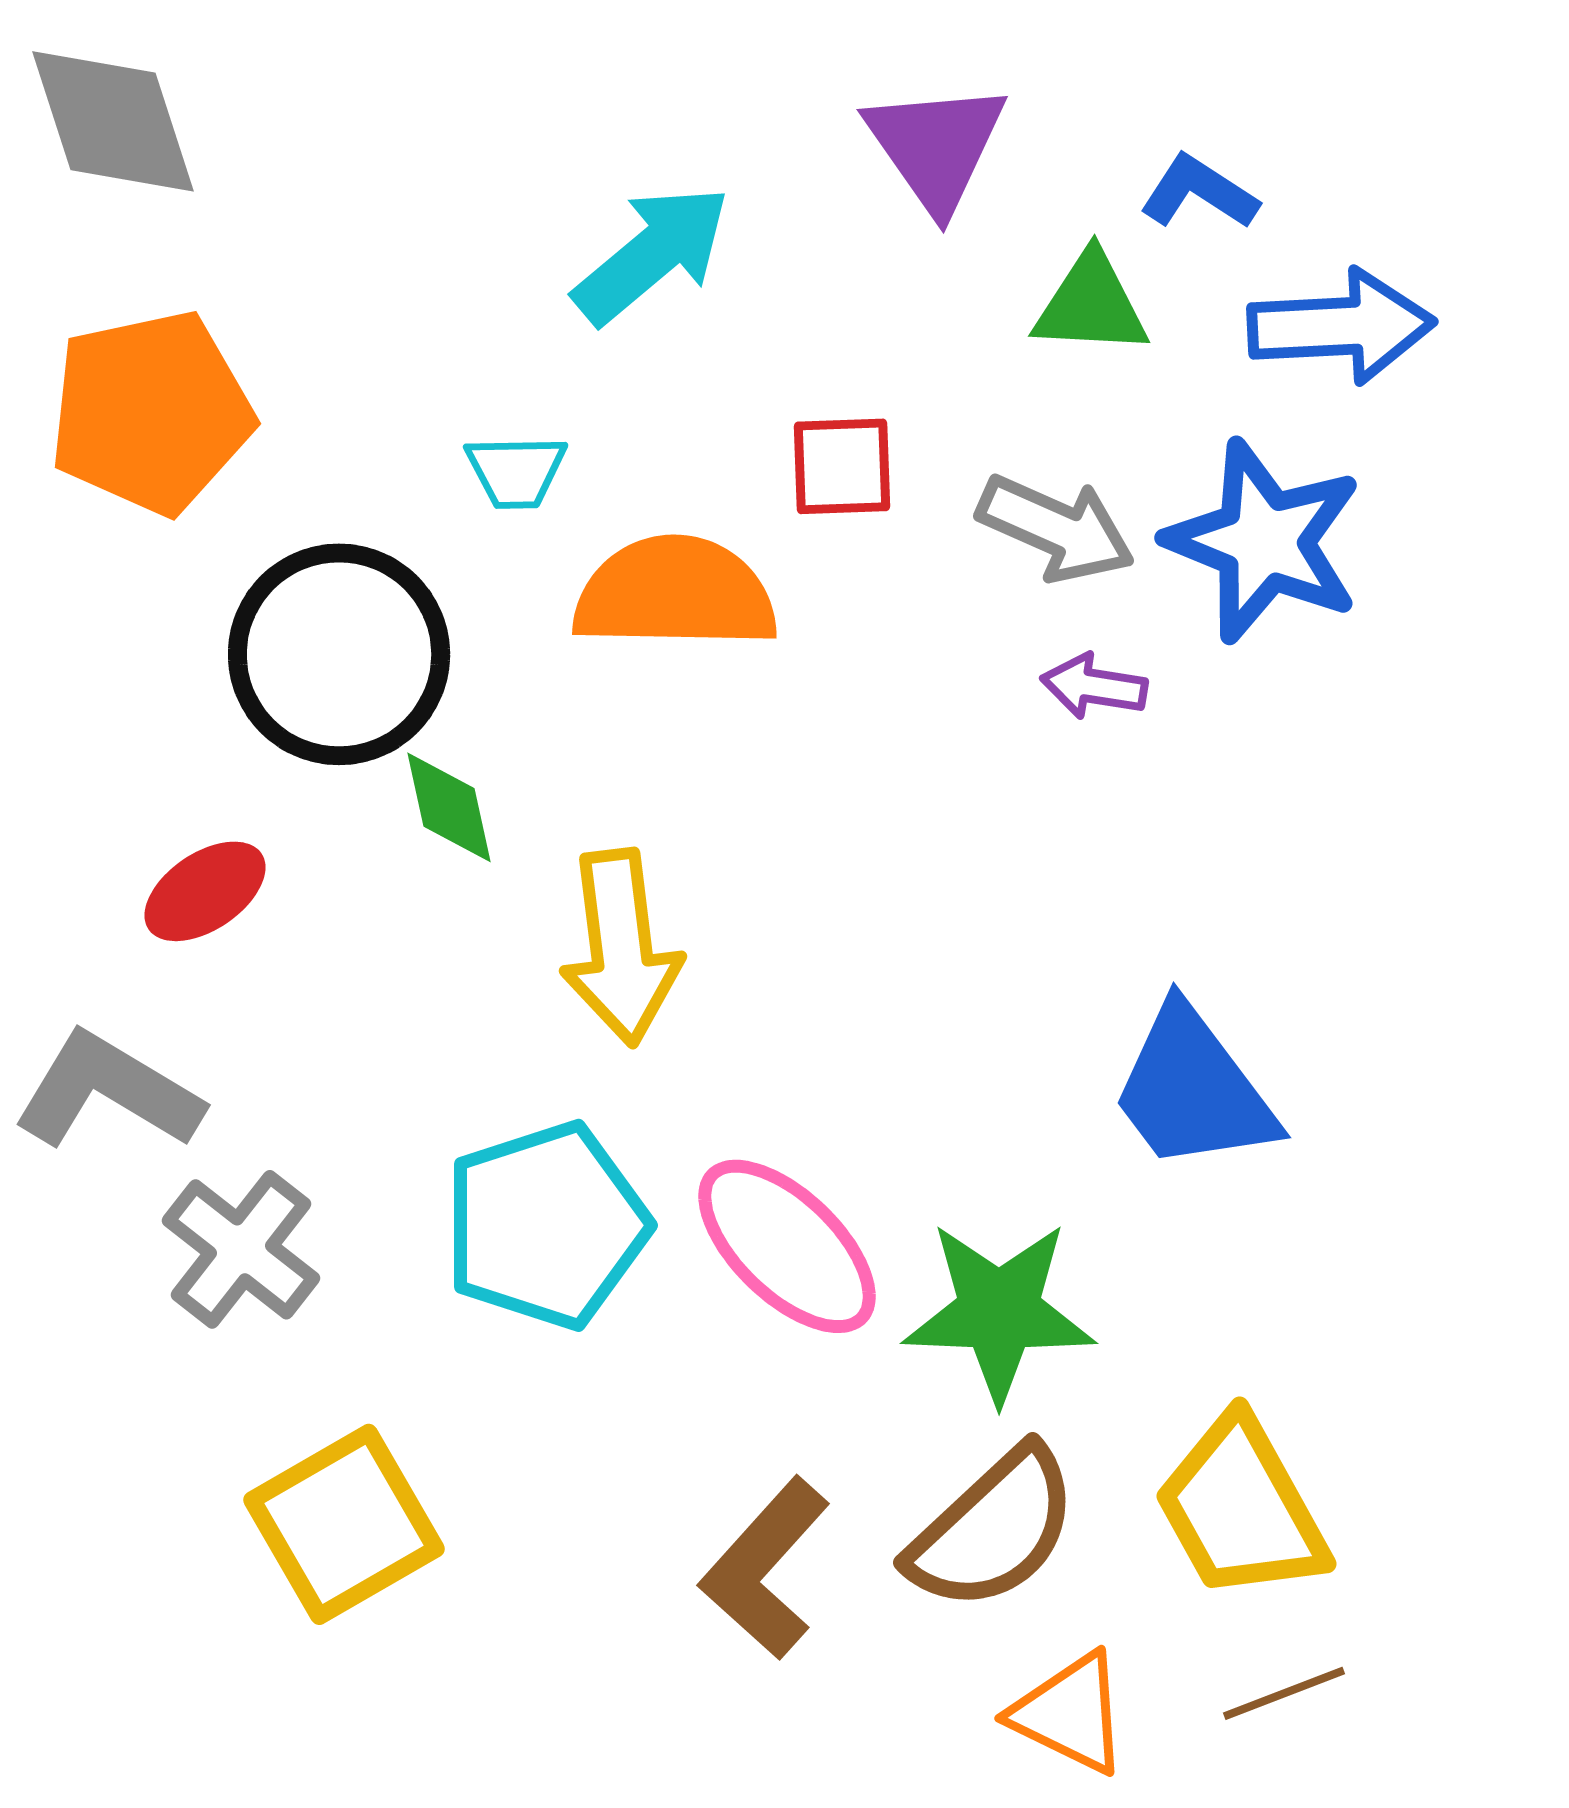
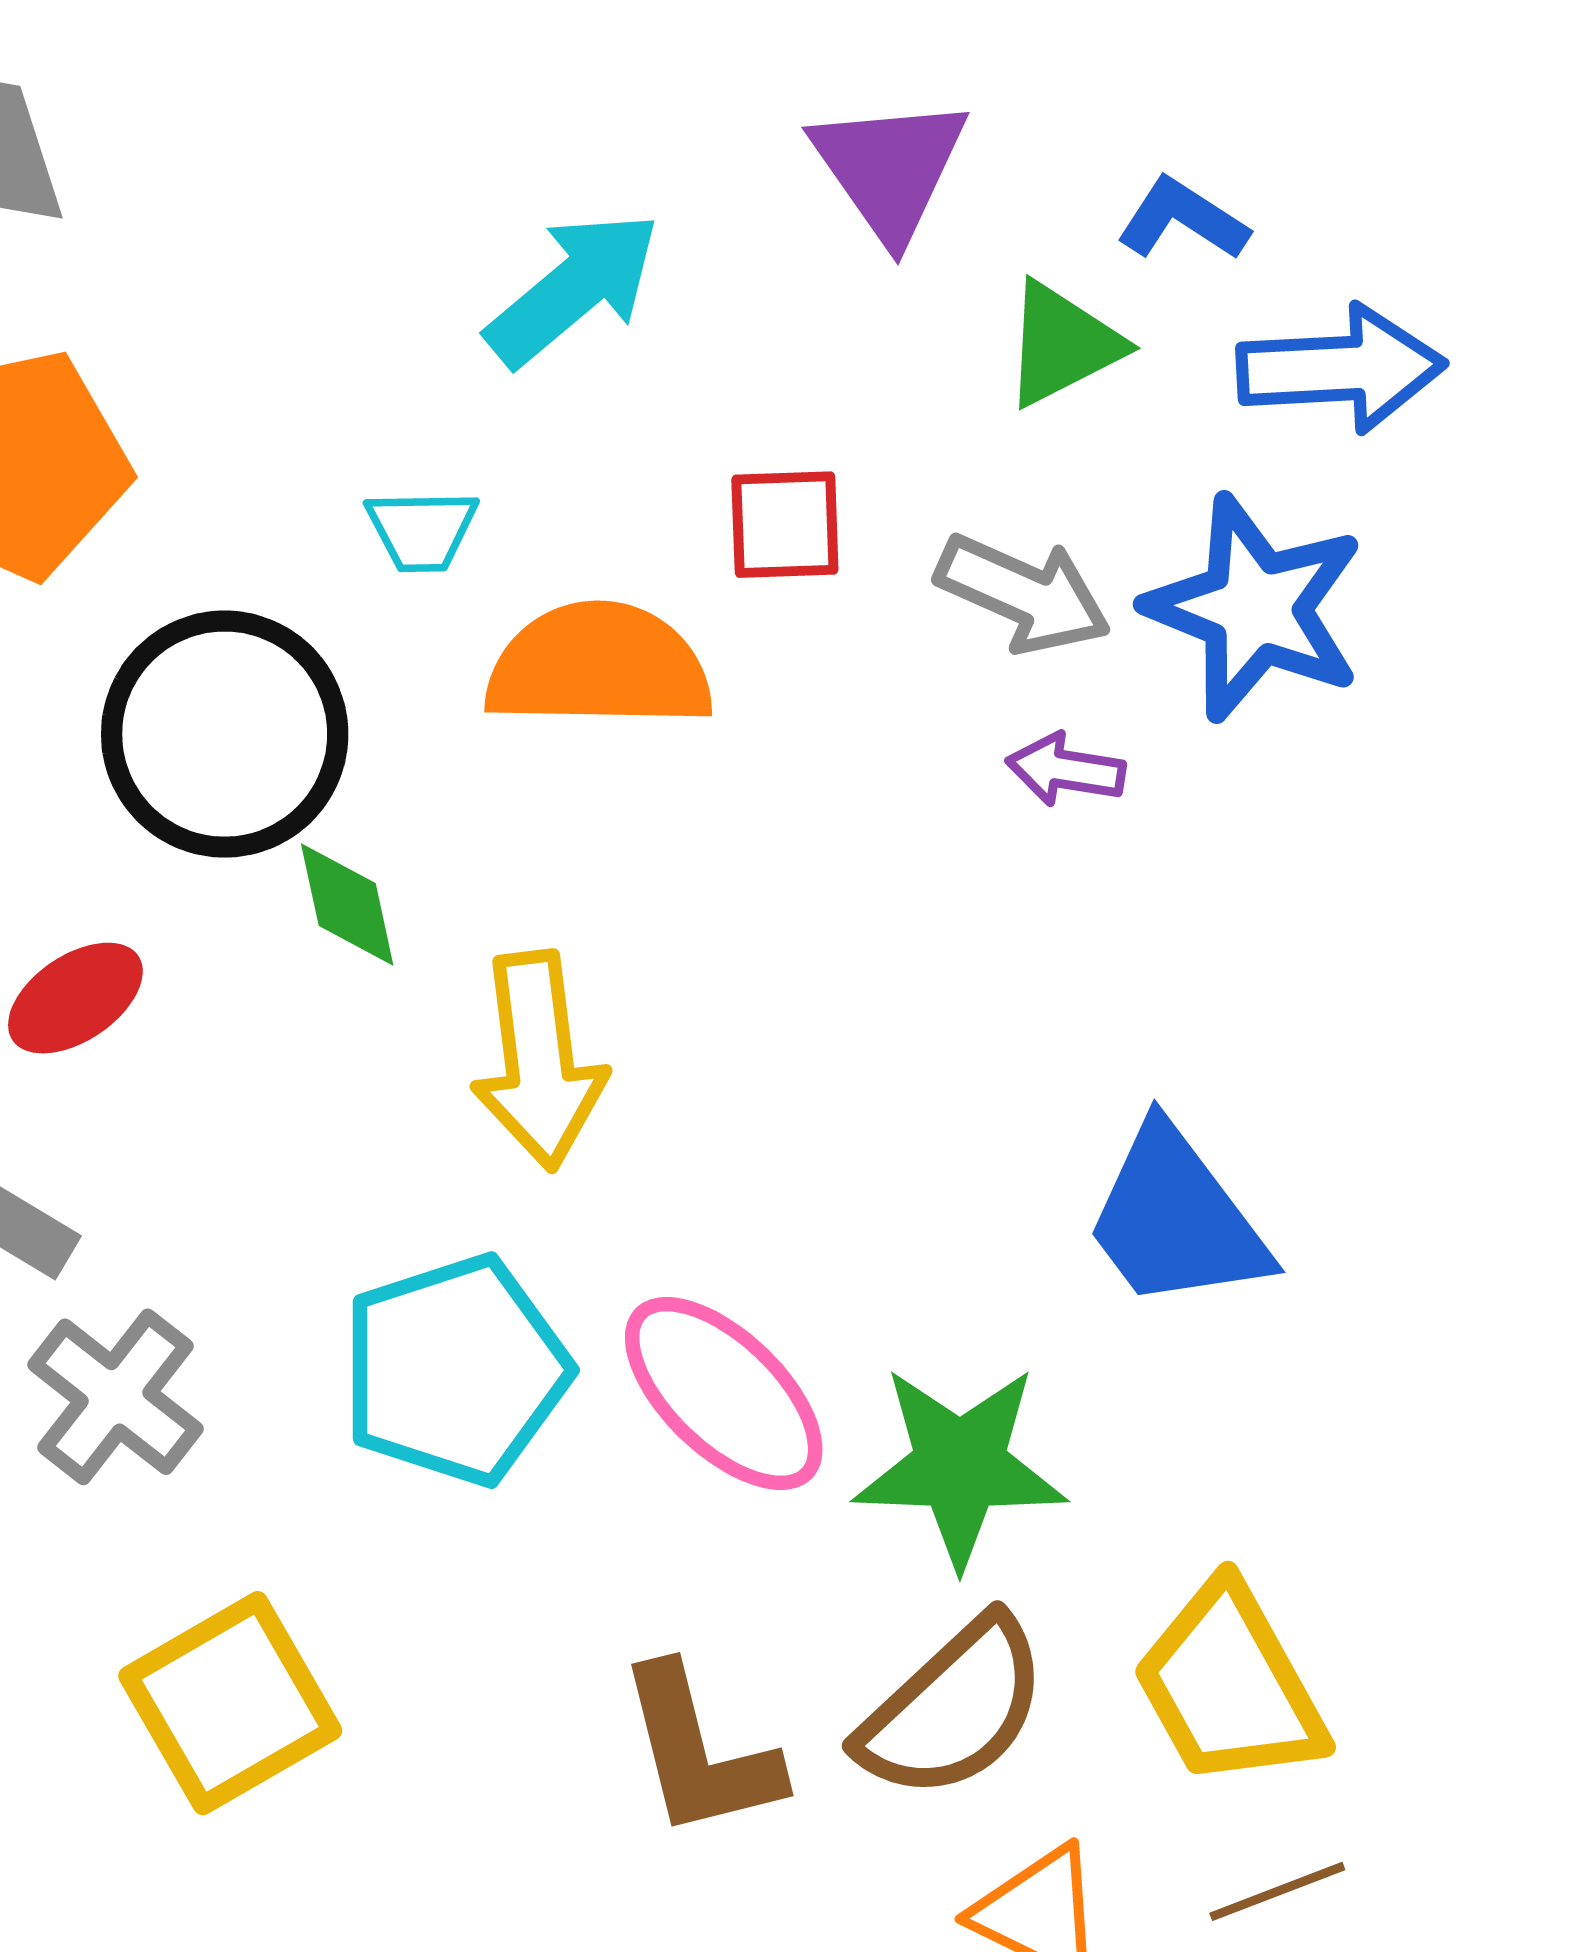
green triangle: (1091, 304) -> (1062, 344), turned -30
brown L-shape: (765, 1568) -> (699, 1752), turned -56

